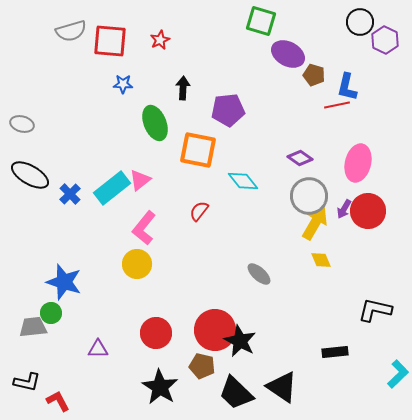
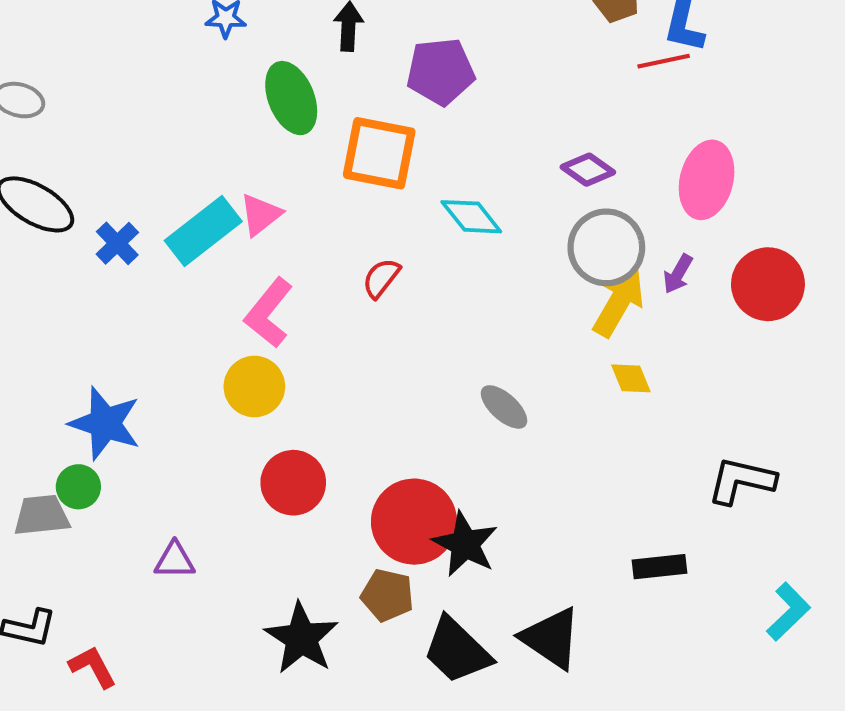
red circle: (368, 211) -> (768, 284), moved
red circle: (156, 333) -> (293, 483), moved

